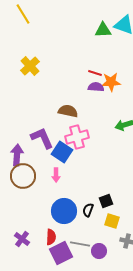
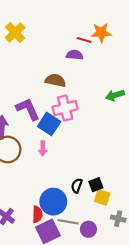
orange star: (111, 82) -> (101, 33), moved
purple semicircle: (96, 87) -> (75, 55), moved
black square: (106, 201) -> (96, 185), moved
blue circle: (64, 211) -> (53, 202), moved

